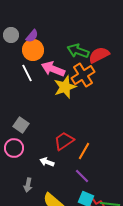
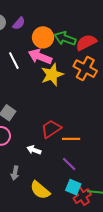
orange circle: (33, 50) -> (43, 37), moved
orange cross: (83, 75) -> (85, 69), moved, turned -30
orange line: (84, 151) -> (71, 139), turned 60

